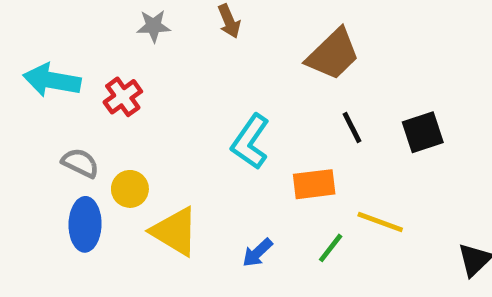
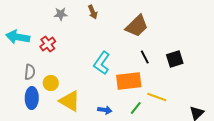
gray semicircle: (80, 163) -> (30, 72), turned 70
orange rectangle: (314, 184) -> (129, 81), size x1.4
blue arrow: (257, 253) -> (105, 110), turned -128

